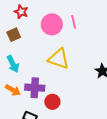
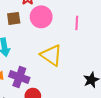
pink circle: (52, 24) -> (41, 17), moved

